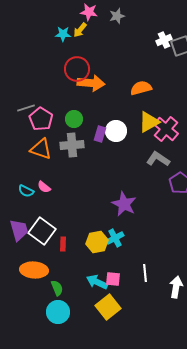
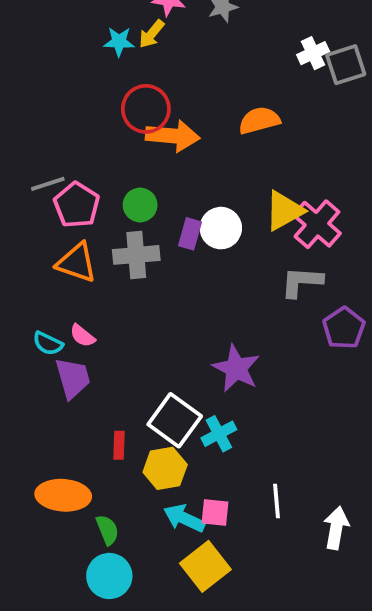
orange semicircle: (141, 88) -> (259, 120), moved
gray L-shape: (158, 159) -> (302, 282), turned -30
purple trapezoid: (19, 230) -> (73, 378), moved
white square: (42, 231) -> (175, 420), moved
yellow hexagon: (97, 242) -> (165, 468), moved

